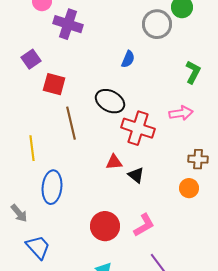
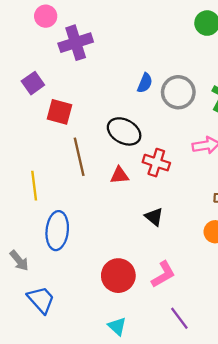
purple cross: (68, 24) -> (76, 43), turned -36
gray circle: (157, 24) -> (178, 92), moved
red cross: (138, 128) -> (156, 163), size x0.7
red triangle: (114, 162) -> (119, 175), moved

